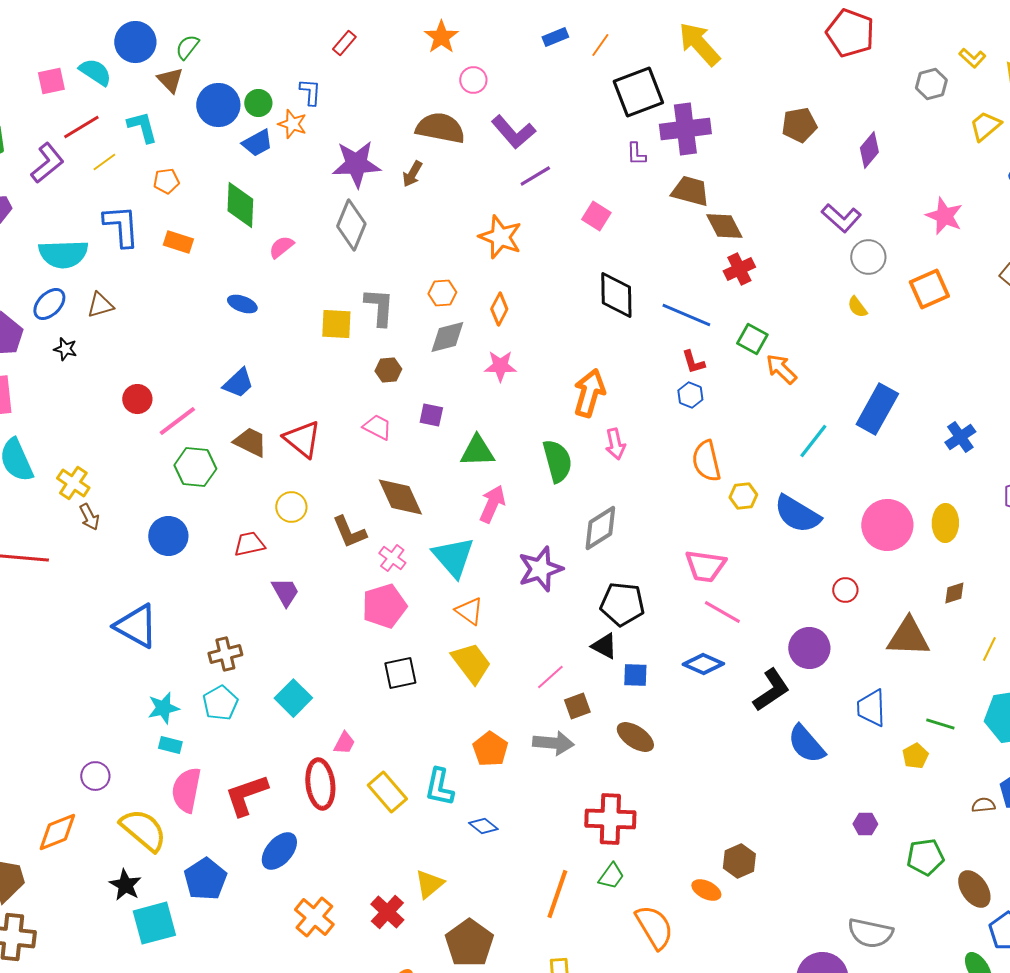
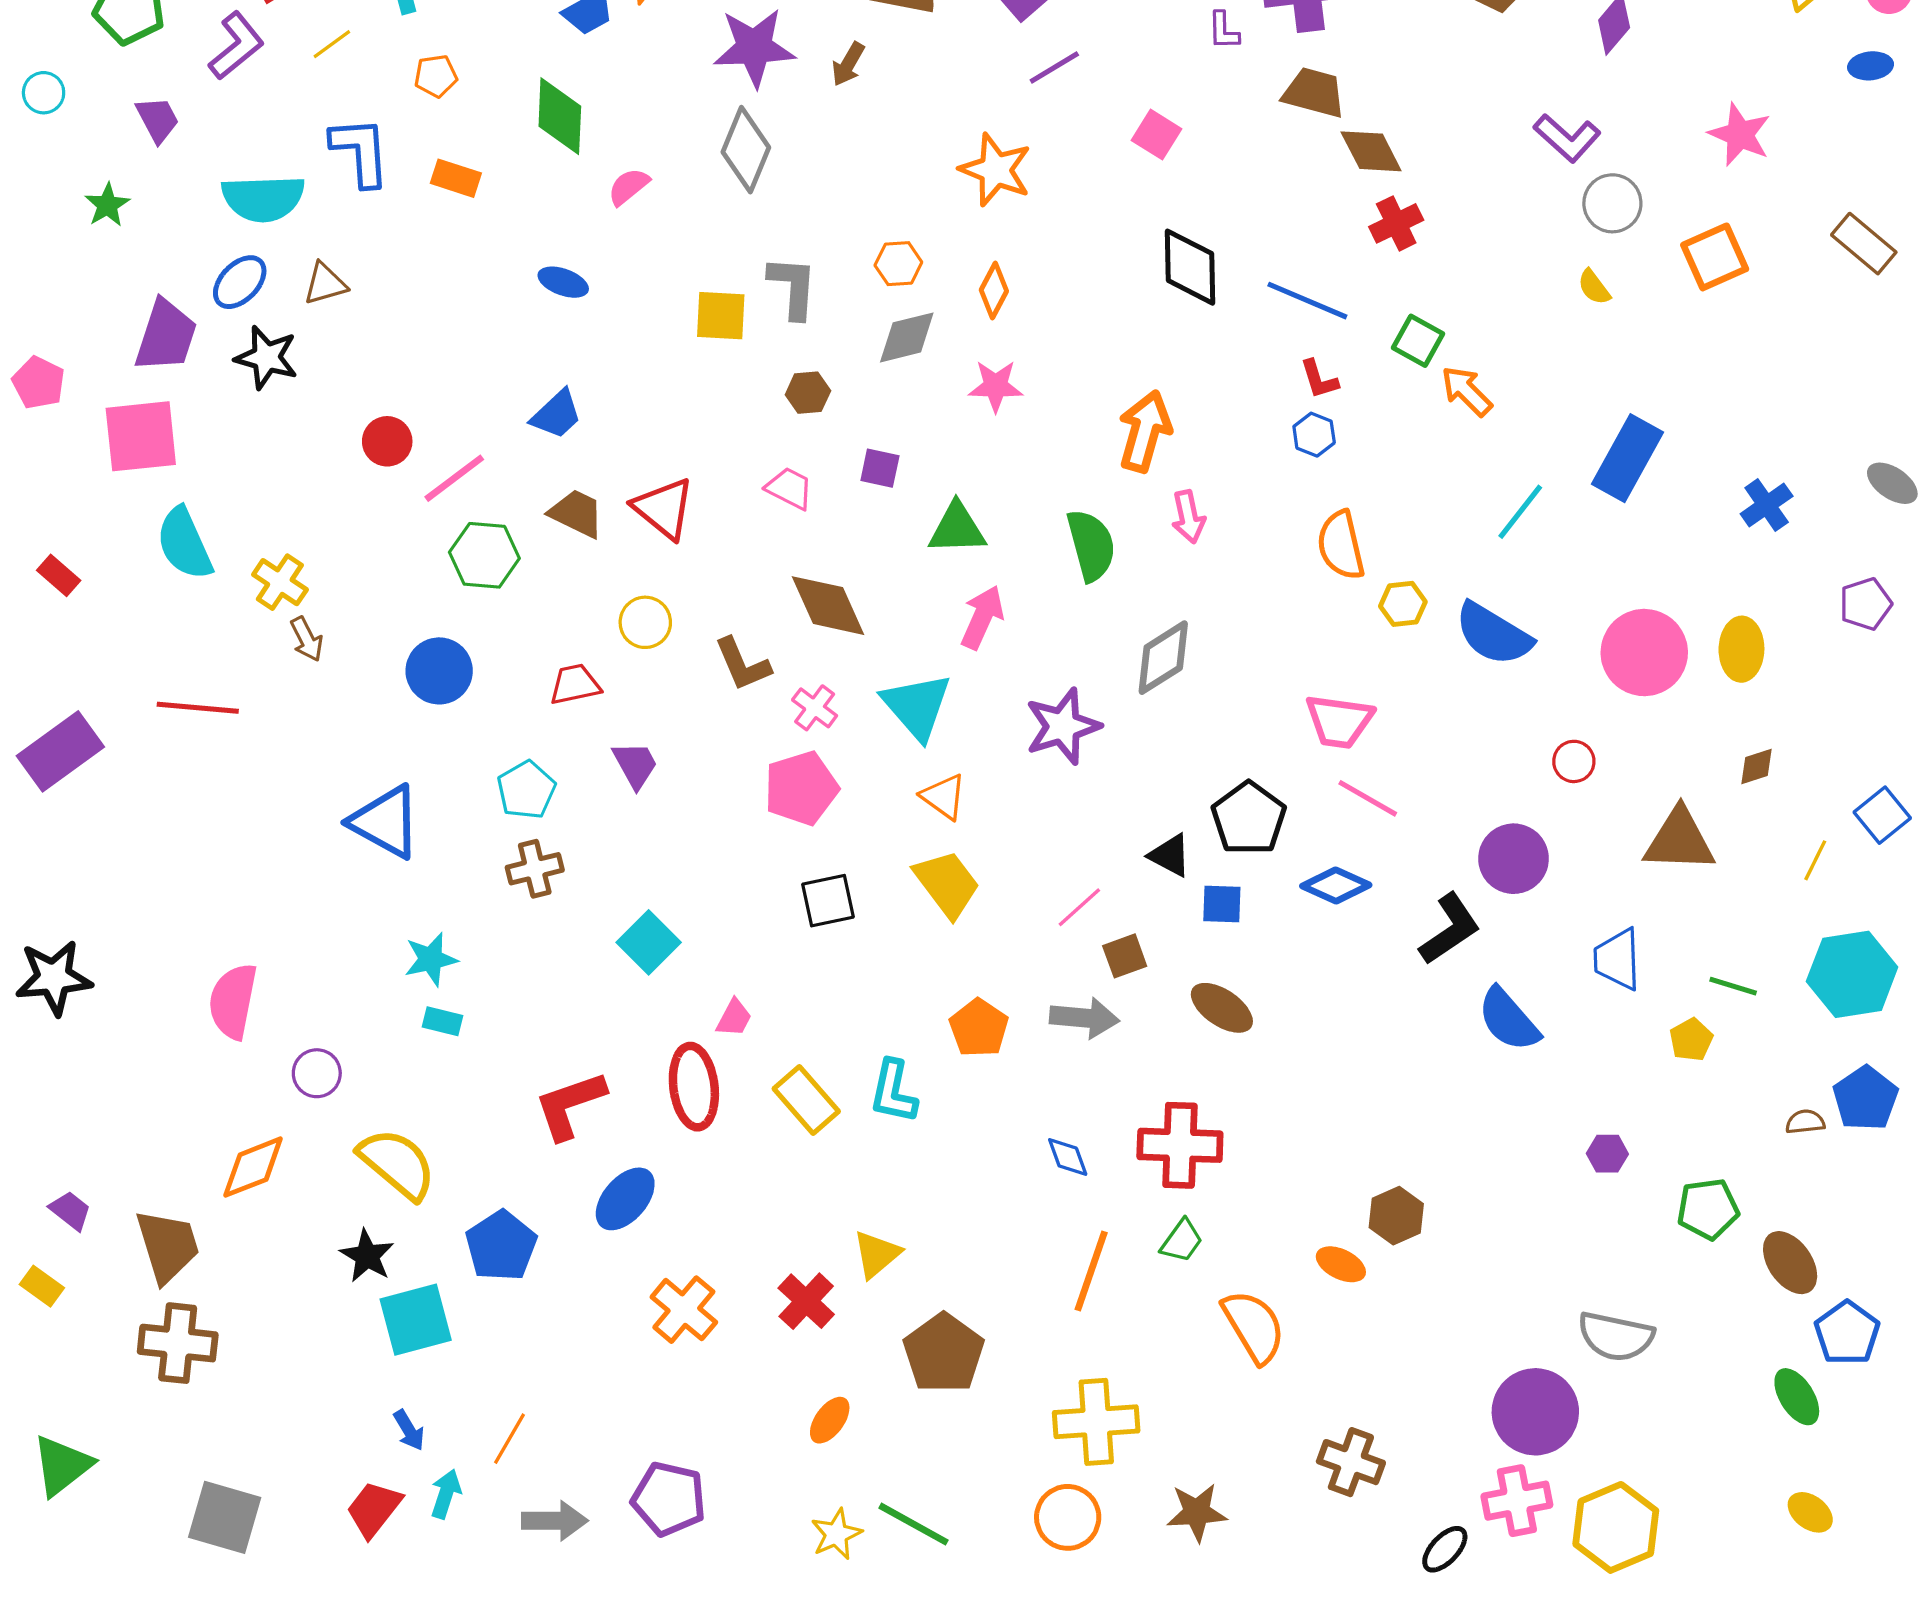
black star: (65, 349) -> (267, 358), size x1.6
black pentagon: (622, 604) -> (1249, 818), moved, turned 30
cyan pentagon: (220, 703) -> (526, 790), moved
pink semicircle: (186, 790) -> (233, 1001), moved
blue diamond: (483, 826) -> (1068, 1157), moved, turned 32

